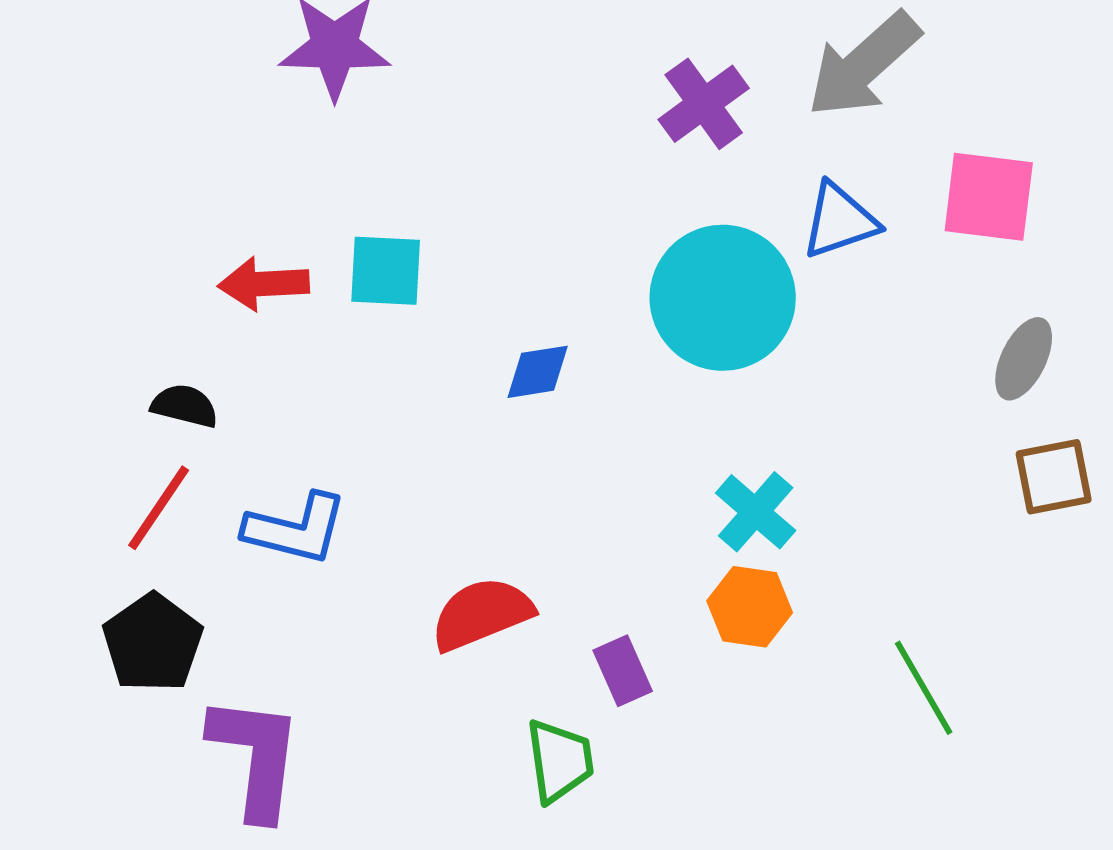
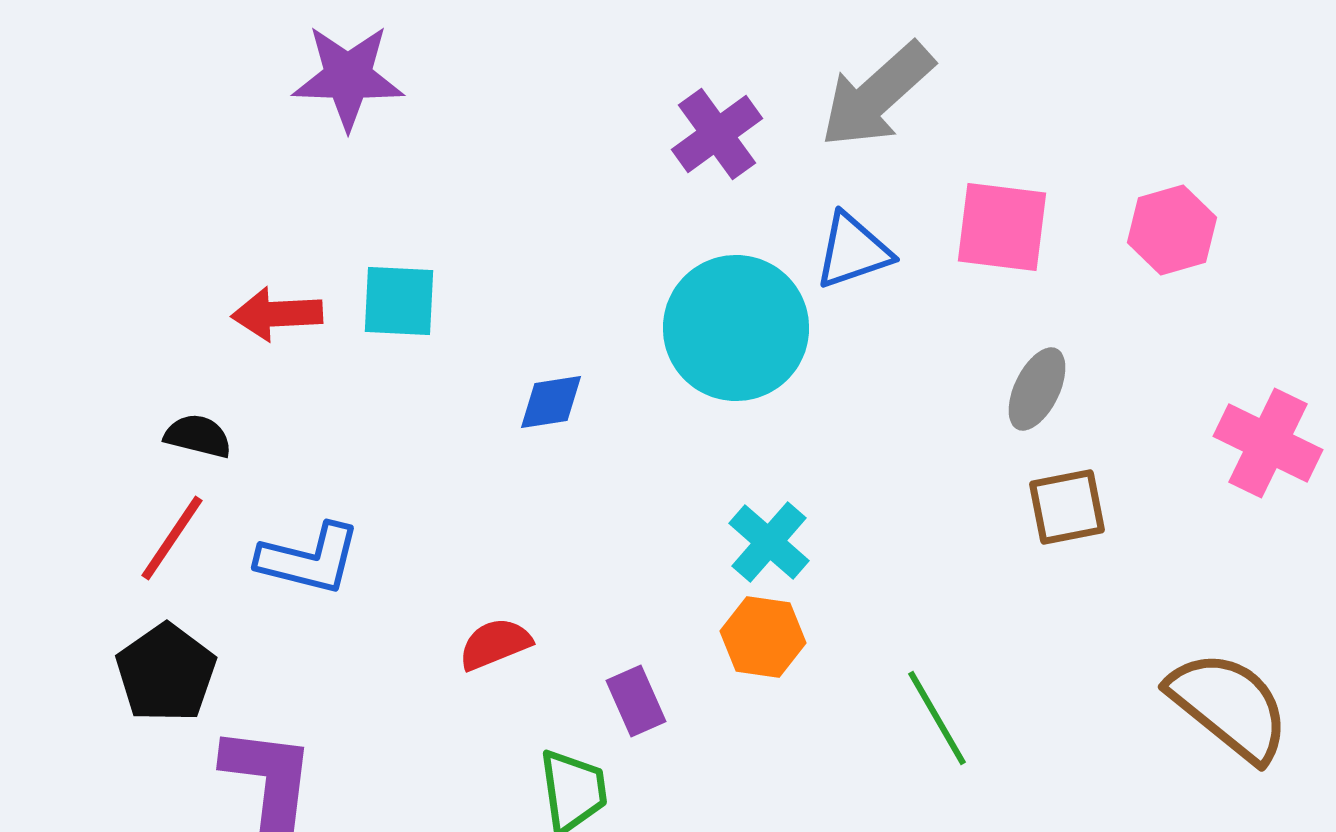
red semicircle: (482, 614) -> (495, 644), size x0.7

